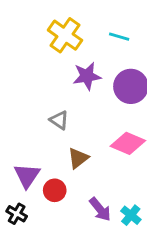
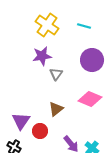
purple star: (87, 76) -> (42, 56), moved
gray triangle: (59, 120) -> (56, 74), moved, turned 32

